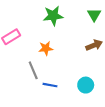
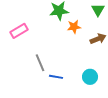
orange star: (46, 48) -> (74, 27), moved

